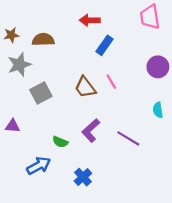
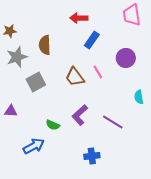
brown semicircle: (43, 40) -> (45, 45), moved, turned -90
purple circle: (158, 67) -> (126, 58), moved
blue cross: (83, 177) -> (92, 156), moved, turned 35

